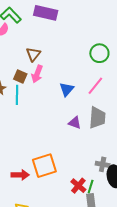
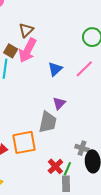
pink arrow: (37, 74) -> (28, 50), size x1.4
gray trapezoid: (97, 118) -> (48, 122), moved
purple triangle: (75, 123) -> (59, 103), turned 48

